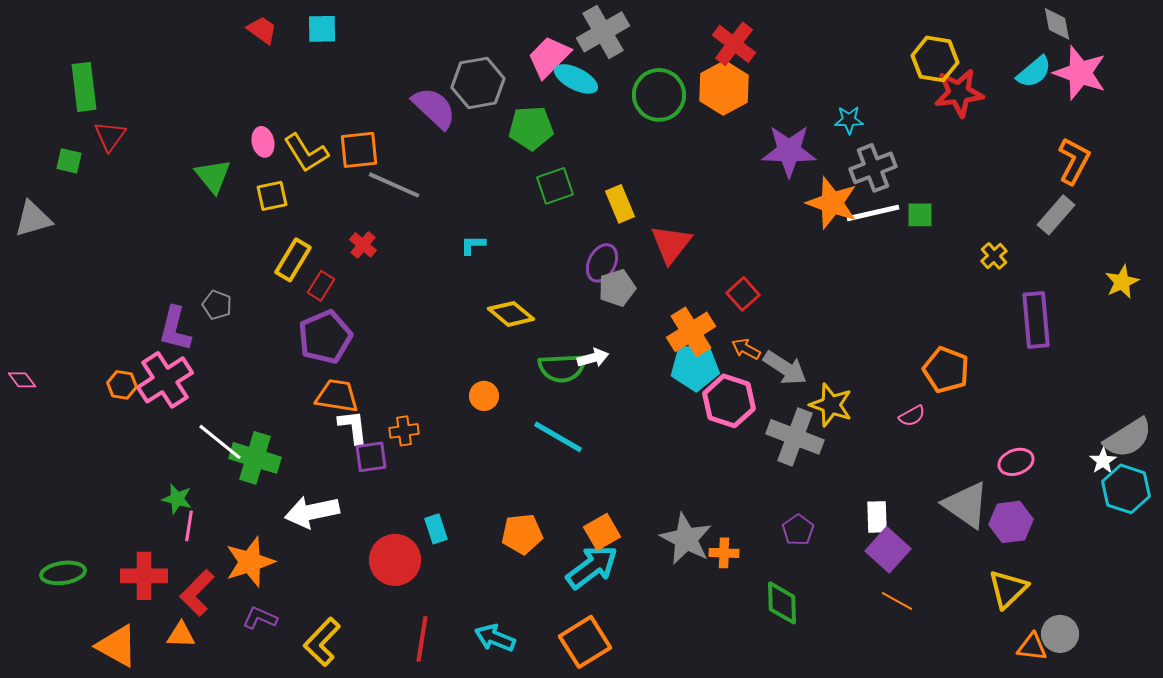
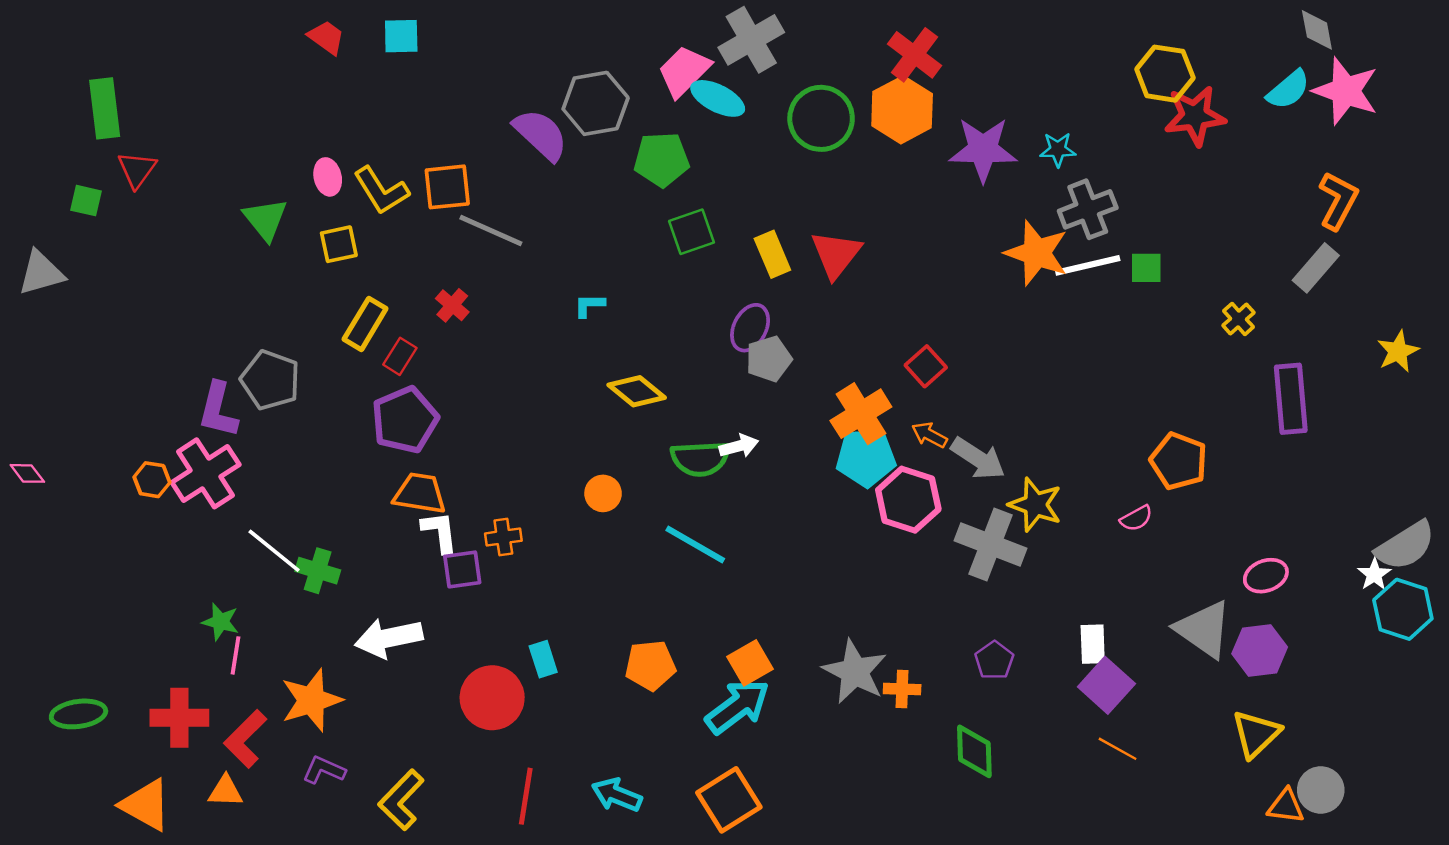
purple star: (789, 151) -> (983, 150), moved
red triangle: (671, 244) -> (836, 254), moved
gray pentagon: (217, 305) -> (270, 380), size x1.6
green cross: (255, 458) -> (318, 571), size x0.7

